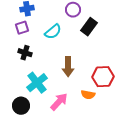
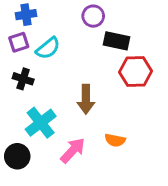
black rectangle: (89, 27) -> (117, 41), turned 66
cyan semicircle: (53, 32) -> (48, 48), moved
red hexagon: (103, 77) -> (136, 72), moved

